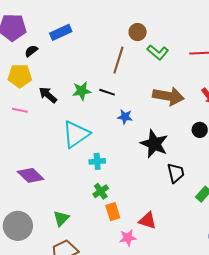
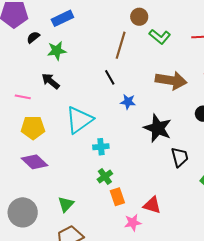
yellow pentagon: (20, 76) -> (33, 128), moved
green star: (82, 91) -> (57, 51), moved
black line: (107, 92) -> (110, 77), turned 42

